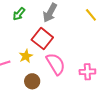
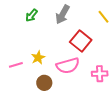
red square: (42, 39) -> (81, 41), moved
pink semicircle: (56, 64) -> (68, 66), turned 105

